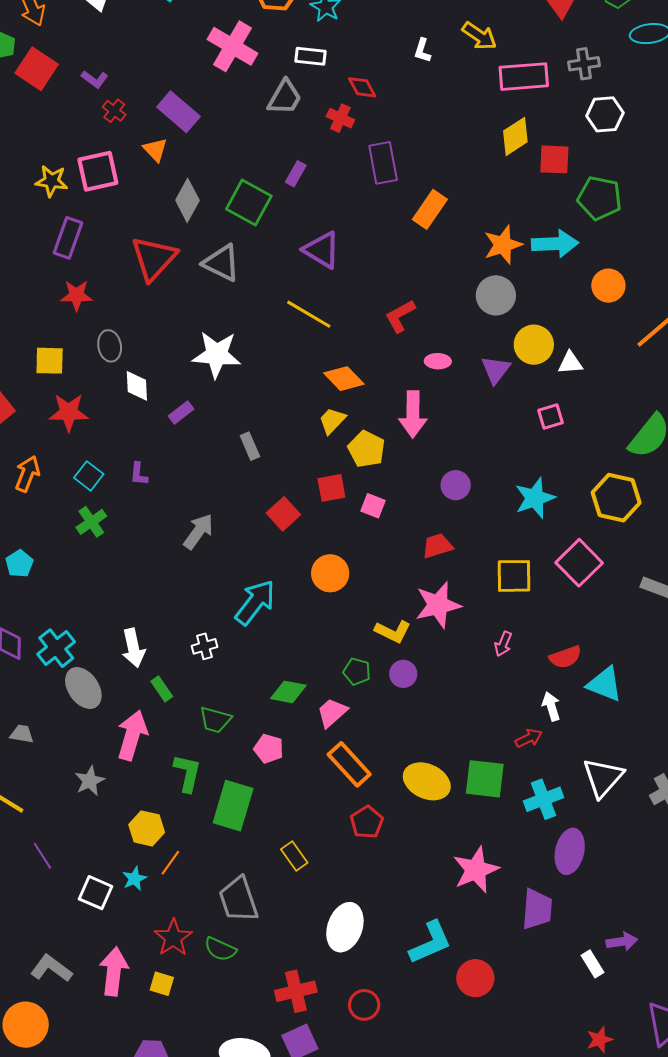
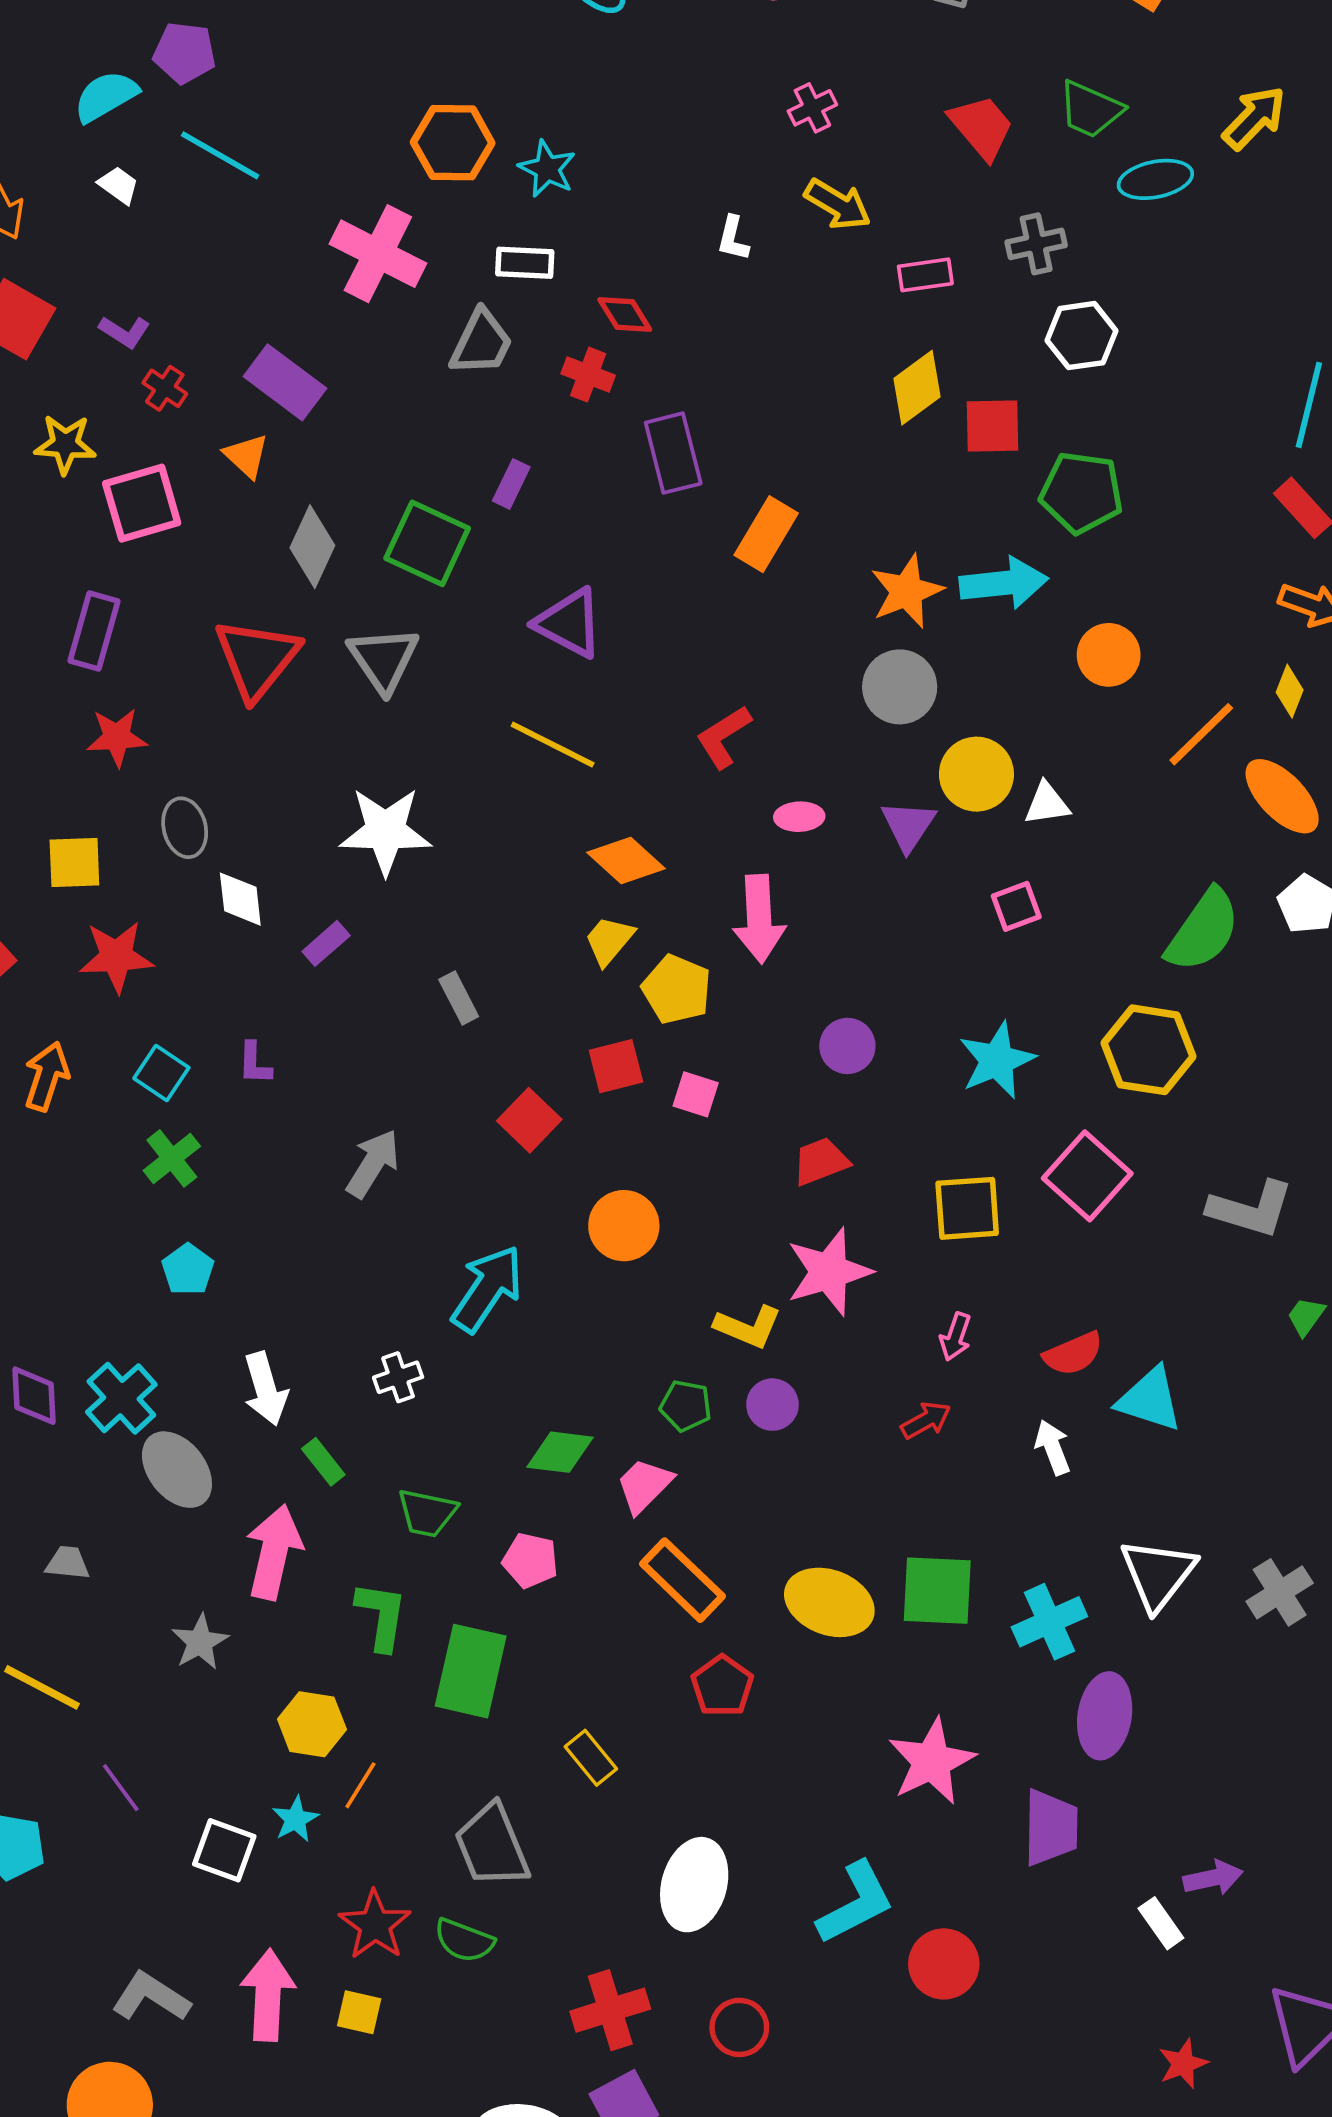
pink rectangle: (524, 77) -> (925, 275), size x0.6
yellow star: (51, 181) -> (65, 444), moved
gray triangle: (221, 263) -> (383, 659), turned 33
cyan pentagon: (19, 564) -> (188, 1270), moved
red arrow: (529, 738) -> (926, 1420), moved

